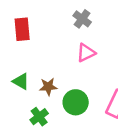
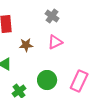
brown star: (48, 87) -> (26, 45), moved

